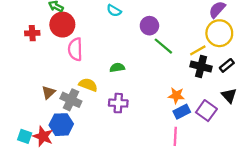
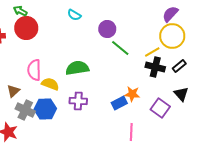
pink semicircle: (75, 49) -> (34, 70), moved
green semicircle: (117, 68) -> (77, 68), size x1.6
gray cross: (71, 100) -> (25, 110), moved
blue rectangle: (182, 112) -> (119, 103), moved
blue hexagon: (61, 125) -> (45, 109), moved

